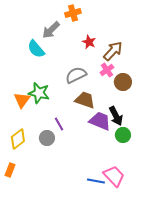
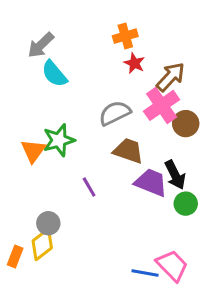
orange cross: (73, 13) -> (125, 36), moved
gray arrow: (51, 30) -> (41, 45), moved
pink cross: (107, 70) -> (162, 105), size x1.6
green star: (39, 93) -> (59, 140), turned -30
gray circle: (47, 138) -> (48, 223), moved
yellow diamond: (18, 139) -> (42, 244), moved

